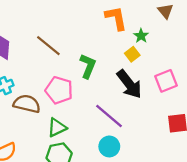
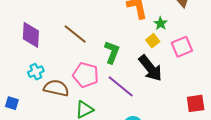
pink square: (166, 81) -> (182, 47), moved
purple line: (109, 116) -> (121, 86), moved

